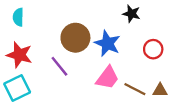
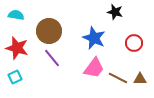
cyan semicircle: (18, 17) -> (16, 15), turned 98
brown circle: (75, 38) -> (49, 31), moved
cyan square: (17, 88) -> (15, 77), size x0.6

